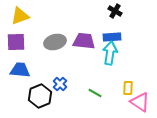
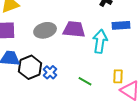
blue rectangle: (112, 37) -> (121, 25), moved
black hexagon: (40, 96) -> (30, 67), moved

